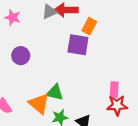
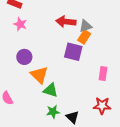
gray triangle: (50, 12) -> (85, 26), moved
pink rectangle: (114, 90) -> (103, 73), moved
orange triangle: (39, 104) -> (39, 75), moved

